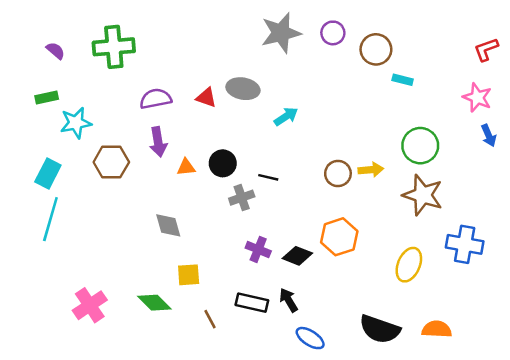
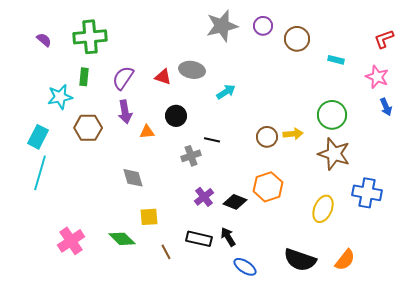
cyan rectangle: (403, 80) -> (336, 60), moved
green rectangle: (47, 98) -> (84, 77), moved, turned -72
purple semicircle: (156, 99) -> (123, 78), turned -45
black circle: (223, 163) -> (176, 116), moved
purple cross: (258, 249) -> (204, 197), turned 30
orange semicircle: (437, 329) -> (345, 260), turned 125

